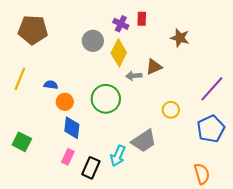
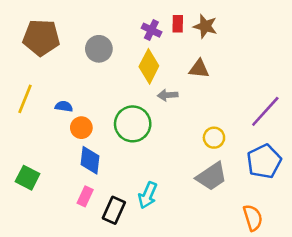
brown star: (180, 38) -> (205, 26), moved
gray circle: (93, 41) -> (99, 49), moved
brown triangle: (154, 67) -> (199, 69), moved, turned 30
gray trapezoid: (144, 141) -> (211, 176), moved

